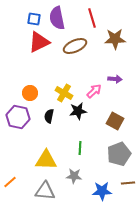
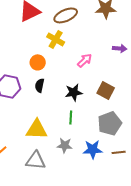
purple arrow: (115, 79) -> (120, 48), moved
orange circle: (30, 93) -> (38, 62), moved
yellow cross: (64, 93) -> (56, 39), moved
black star: (78, 111) -> (74, 92), moved
blue star: (102, 191) -> (93, 149), moved

